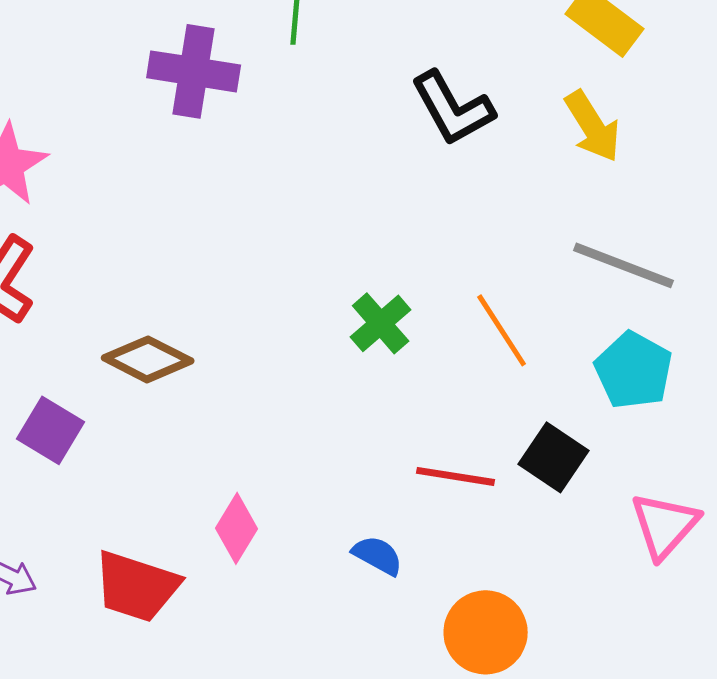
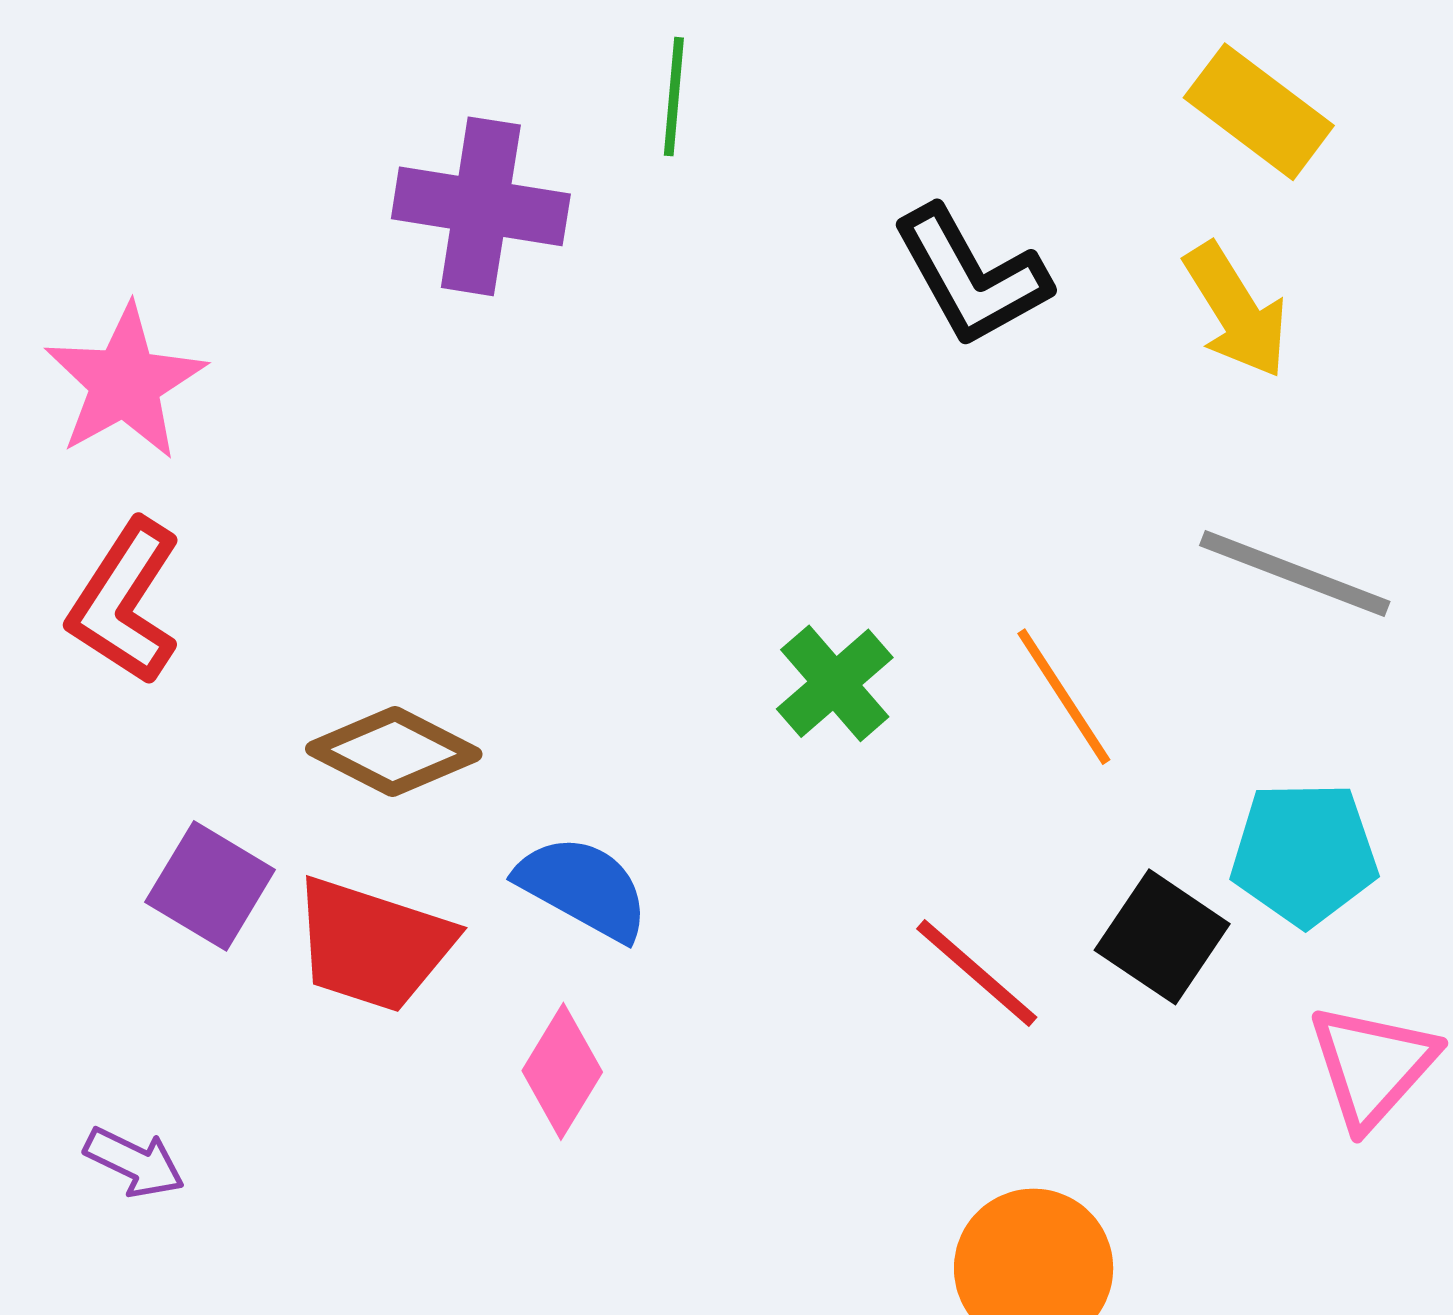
cyan pentagon: (634, 370) -> (1304, 854), moved, turned -30
red line: (456, 476) -> (977, 973), turned 32
blue semicircle: (378, 555) -> (583, 888), moved, size x1.4
red trapezoid: (137, 586) -> (373, 945), moved

